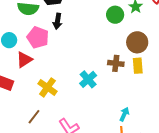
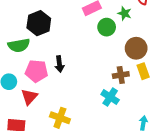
black arrow: (57, 21) -> (59, 64), moved
cyan cross: (88, 79) -> (110, 97), moved

